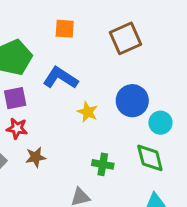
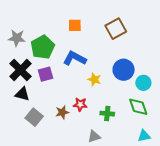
red star: (17, 128) -> (80, 104), moved

